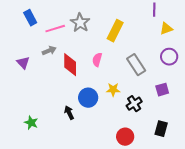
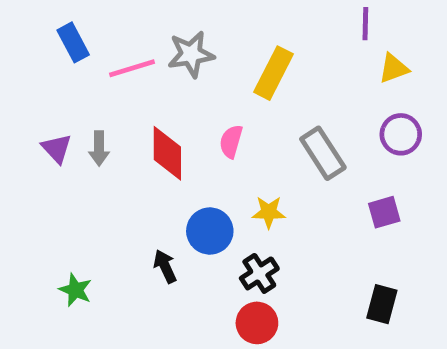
gray star: (80, 23) -> (191, 54), turned 30
gray arrow: (49, 51) -> (99, 148), moved, turned 112
black cross: (134, 104) -> (259, 273), moved
red circle: (125, 137) -> (257, 323), moved

